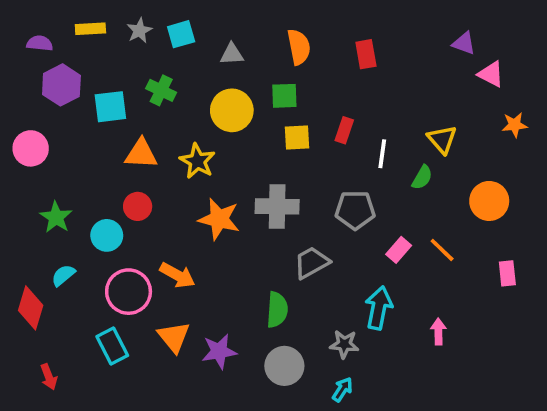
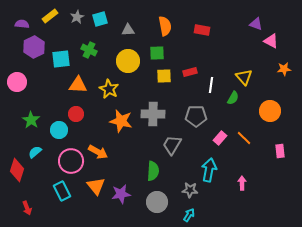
yellow rectangle: (90, 29) -> (50, 16), turned -35
red rectangle: (366, 54) -> (202, 30), turned -70
red rectangle: (344, 130) -> (190, 72), turned 56
gray trapezoid: (312, 263) -> (172, 145), turned -30

